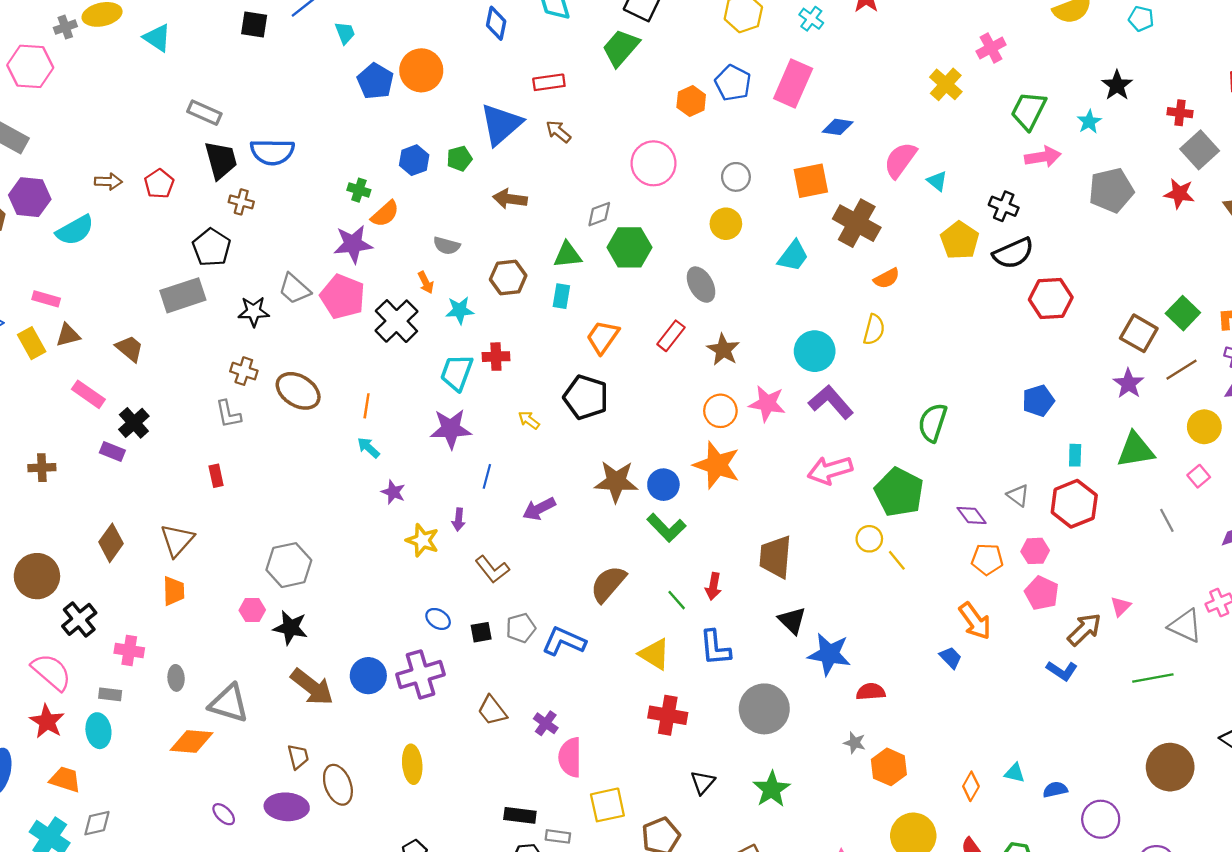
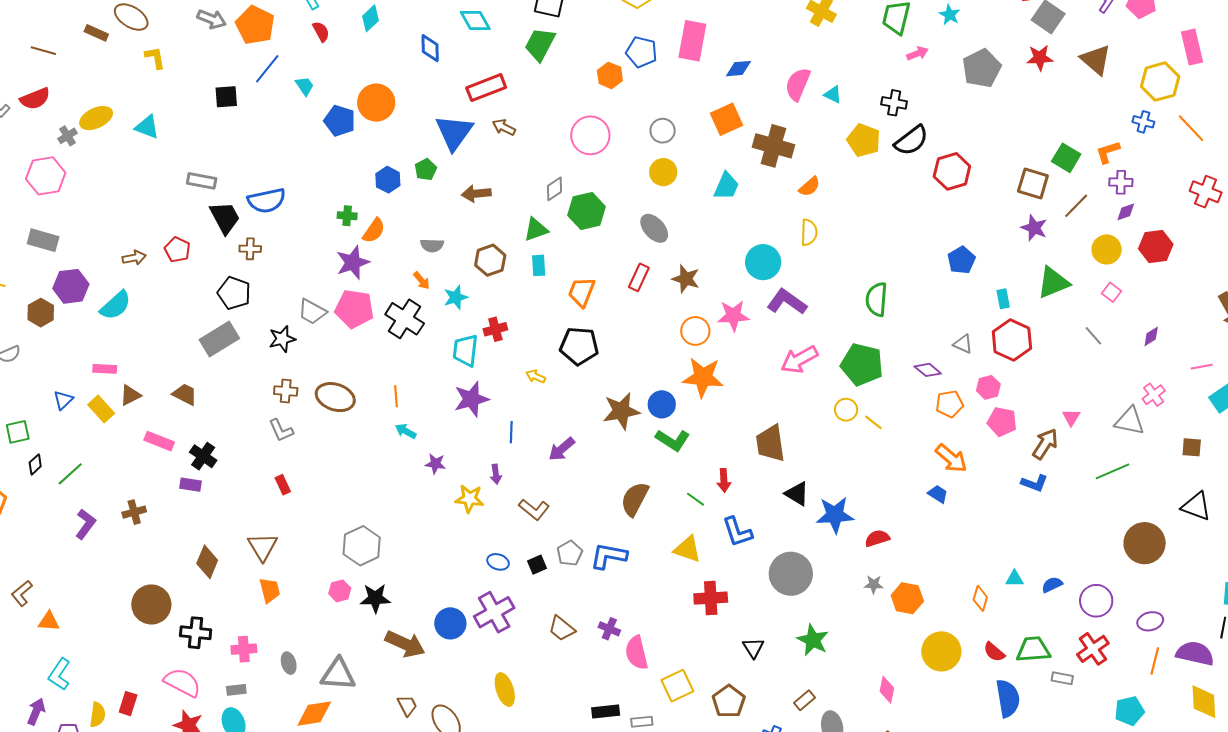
red rectangle: (549, 82) -> (486, 88), size x1.4
pink arrow: (1043, 157) -> (917, 53), size x0.7
black cross: (79, 619) -> (196, 633), turned -32

